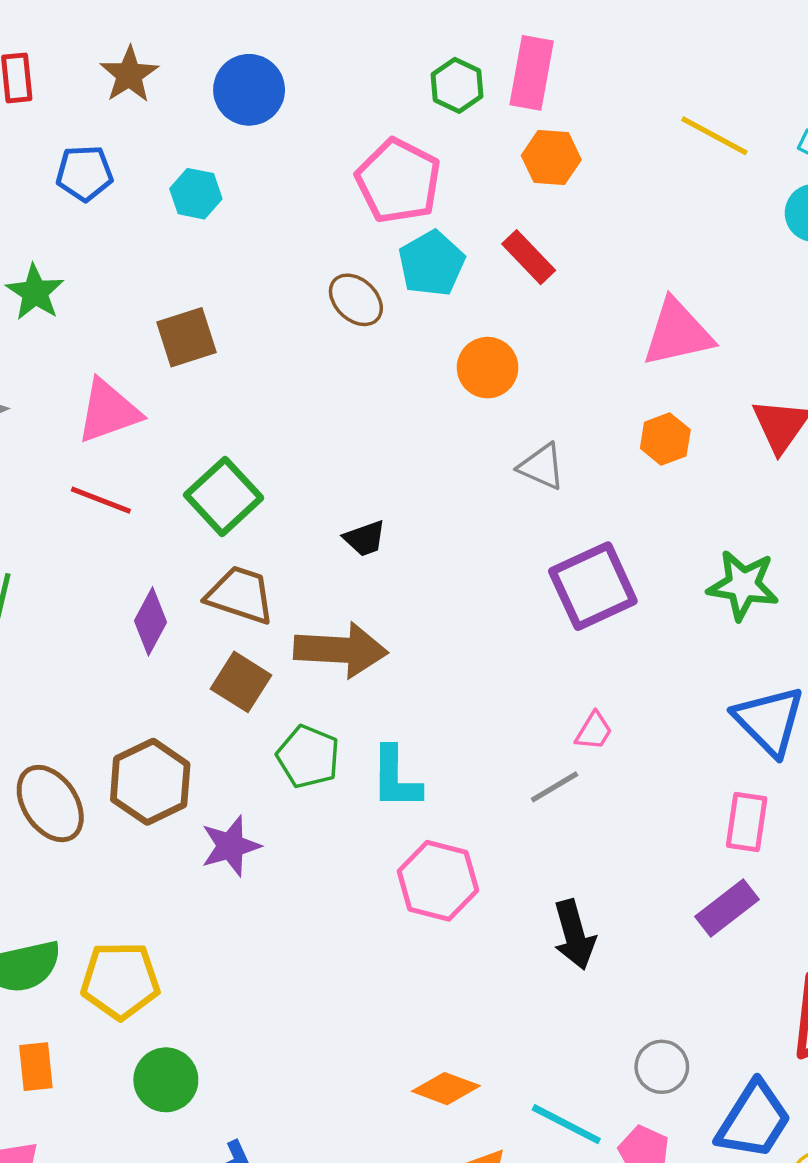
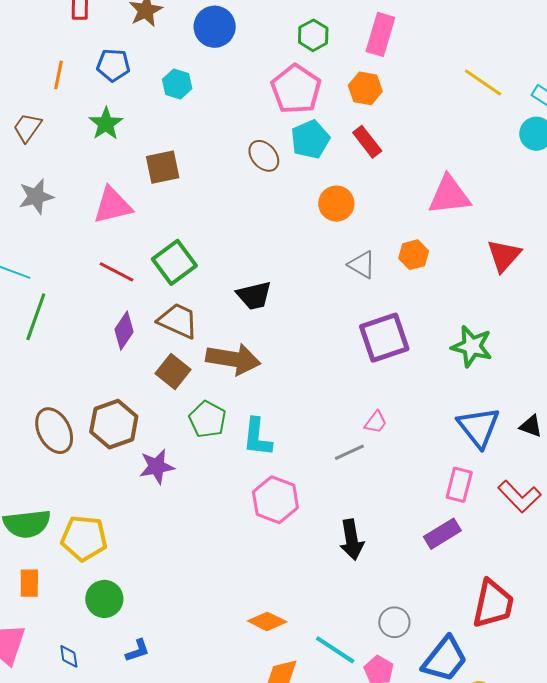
green hexagon: (457, 85) -> (313, 35), moved
orange hexagon: (551, 158) -> (365, 88), moved
green star: (35, 292) -> (106, 124), moved
orange hexagon: (665, 439) -> (414, 255), moved
red line: (101, 500) -> (116, 272), moved
black trapezoid: (365, 538) -> (254, 296), size x1.4

